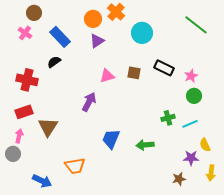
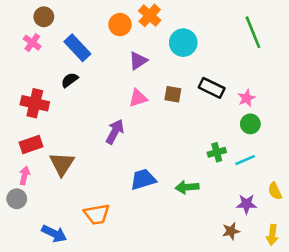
green line: (196, 25) -> (253, 32), turned 30
purple triangle: (97, 41) -> (138, 61), moved
blue trapezoid: (111, 139) -> (143, 179), turned 50
yellow semicircle: (205, 145) -> (275, 191), moved
yellow arrow: (211, 173) -> (272, 235), moved

